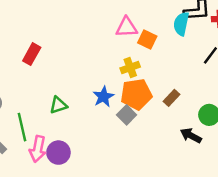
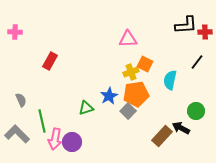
cyan semicircle: (181, 24) -> (170, 80), moved
orange square: (147, 40) -> (145, 64), moved
brown rectangle: (172, 98) -> (162, 136), moved, size x1.5
green triangle: (58, 105) -> (86, 108), moved

